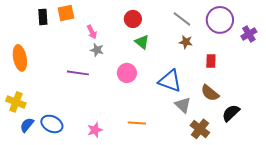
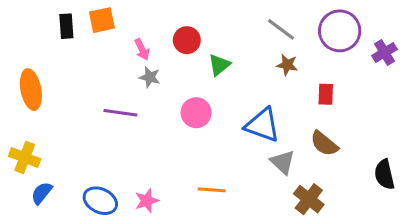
red circle: (133, 19) -> (187, 40), moved
green triangle: (142, 42) -> (219, 65), turned 42
black semicircle: (231, 113) -> (384, 174), moved, turned -60
blue ellipse: (52, 124) -> (100, 201), moved

